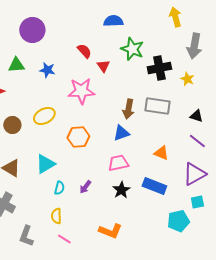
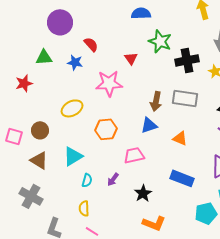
red semicircle: (84, 51) -> (91, 44), moved
brown circle: (12, 125) -> (40, 130), moved
orange triangle: (161, 153) -> (180, 138), moved
pink trapezoid: (118, 163) -> (134, 155), moved
black star: (121, 190) -> (143, 193), moved
orange L-shape: (110, 231) -> (154, 223), moved

